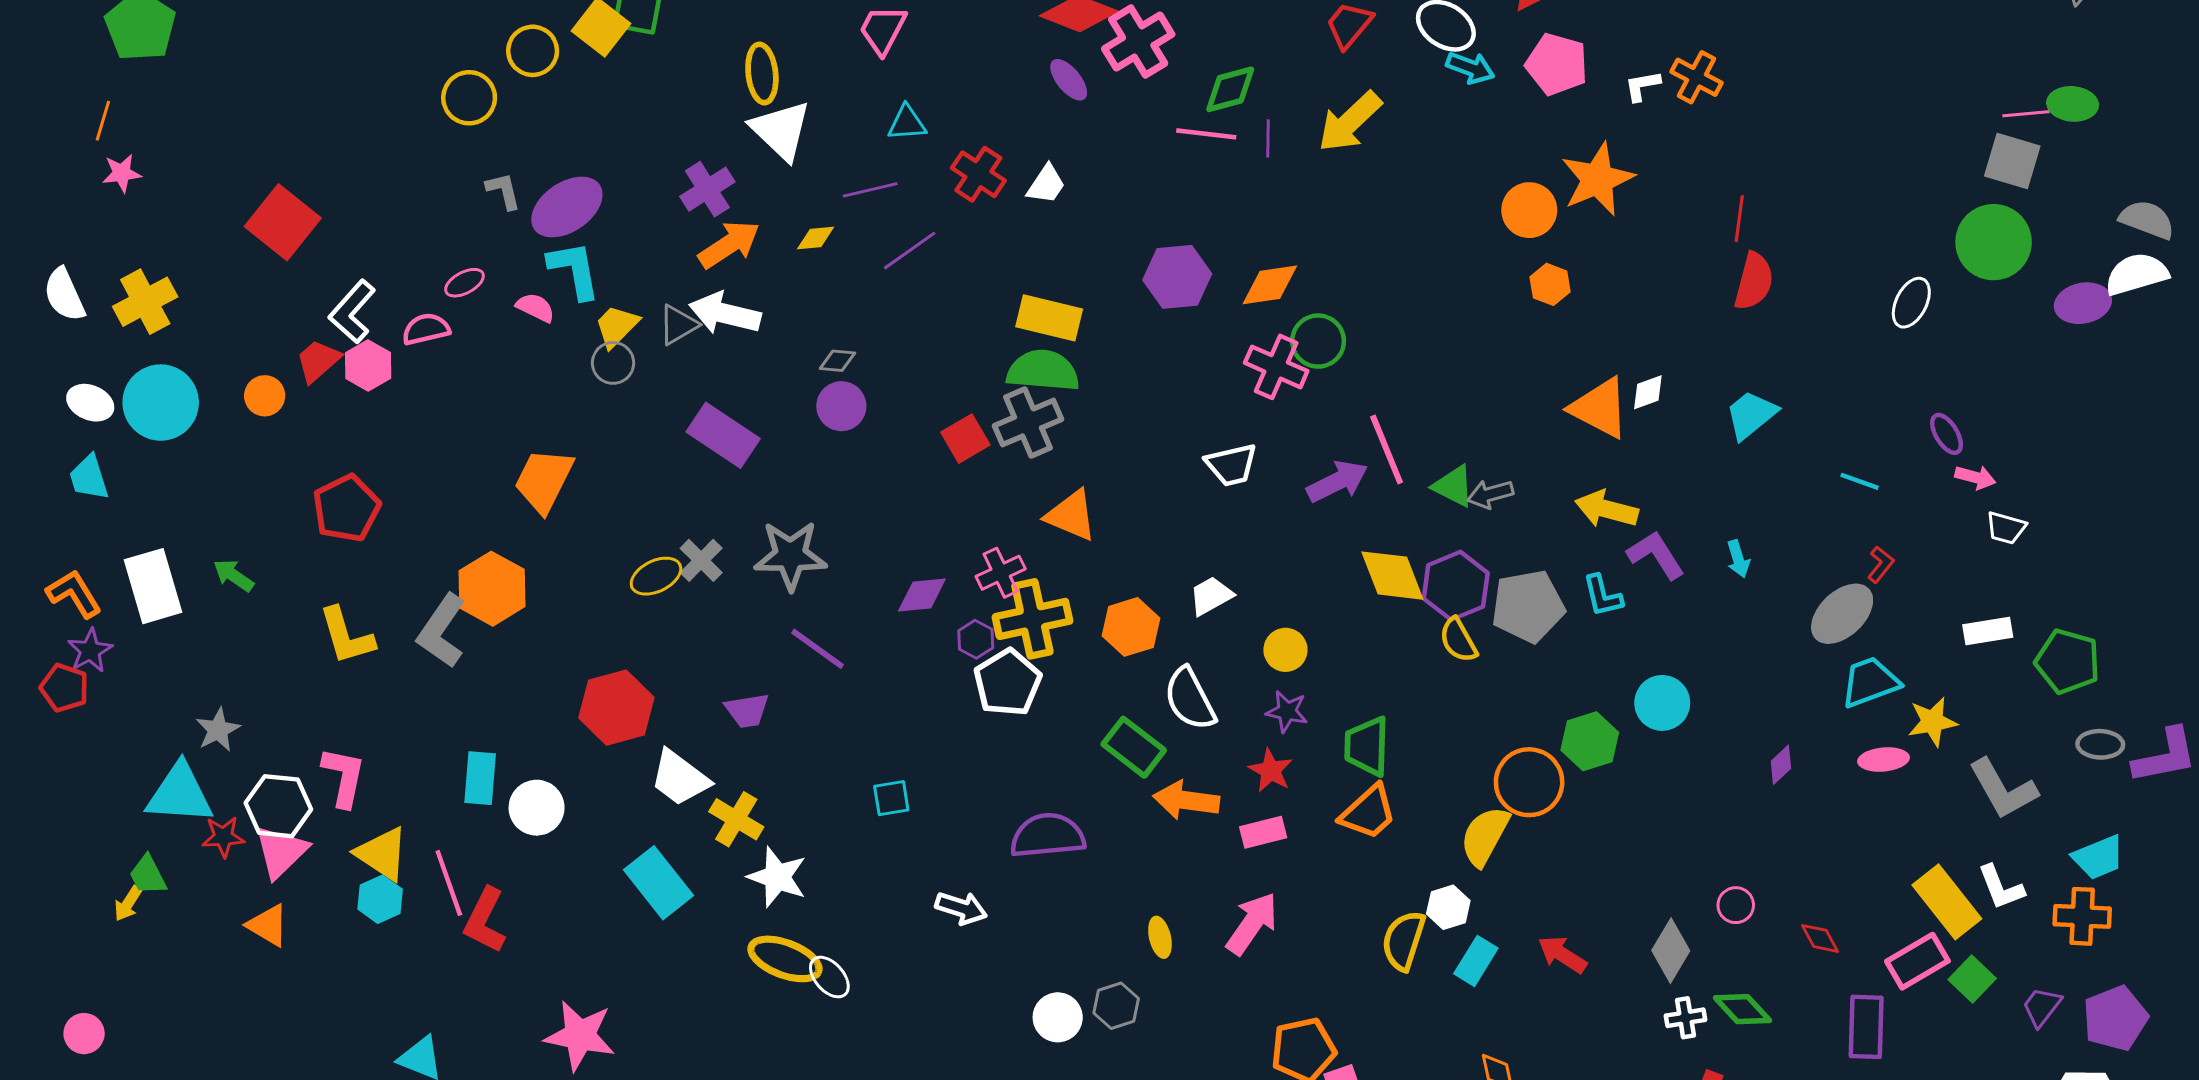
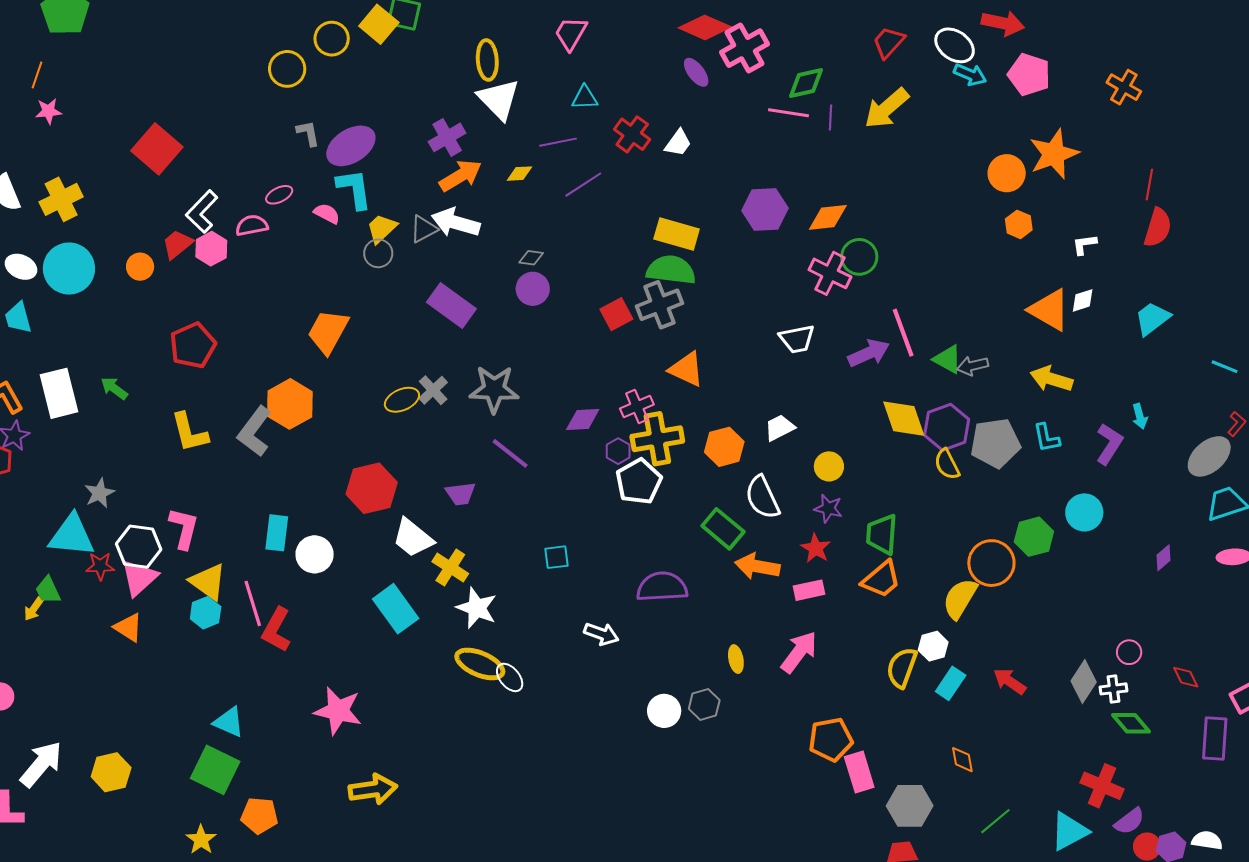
white L-shape: (1642, 86) -> (1084, 244), moved
purple L-shape: (1656, 555) -> (1109, 444), moved, turned 63
white cross: (1685, 1018) -> (1113, 689), moved

